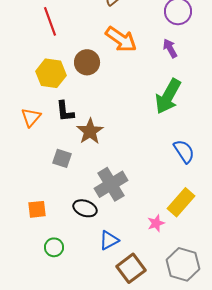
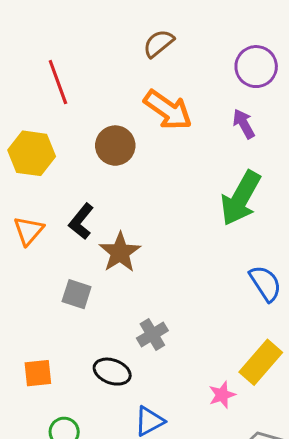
yellow hexagon: (51, 73) -> (32, 153), moved
black L-shape: (65, 111) -> (81, 221), turned 45
gray cross: (111, 184) -> (152, 334), size x0.6

